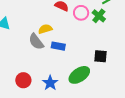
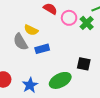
yellow semicircle: (45, 29) -> (31, 30), turned -144
blue rectangle: (58, 46) -> (42, 49), turned -32

